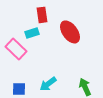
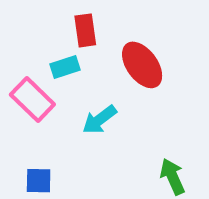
cyan arrow: (48, 84) -> (99, 120), moved

